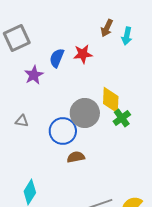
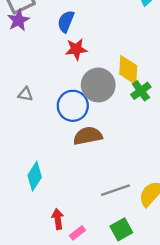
red star: (83, 54) -> (76, 49), moved
purple star: (34, 75) -> (18, 20), moved
brown semicircle: (76, 157) -> (88, 136), size x1.4

